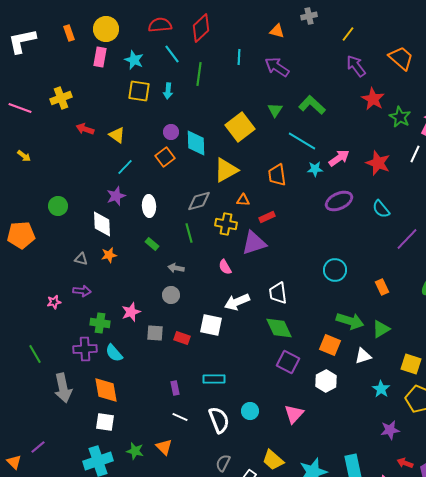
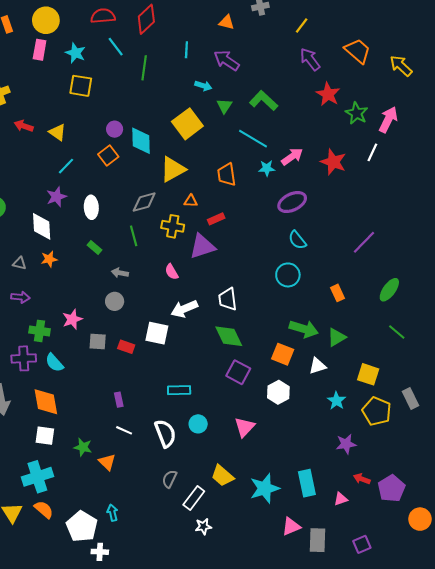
cyan arrow: (168, 91) -> (203, 86), moved, turned -77
cyan semicircle: (381, 209) -> (297, 240), moved
cyan rectangle: (214, 379) -> (179, 390), moved
green star: (135, 451) -> (83, 447), moved

